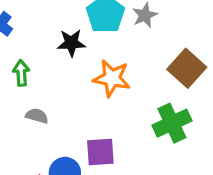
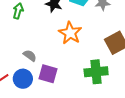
gray semicircle: (37, 116) -> (30, 56), moved

